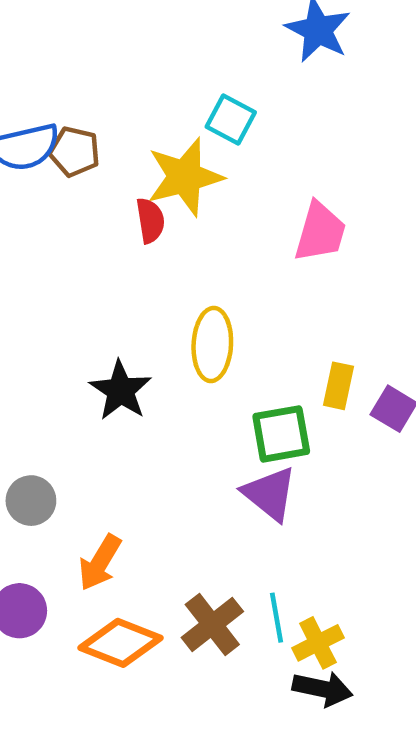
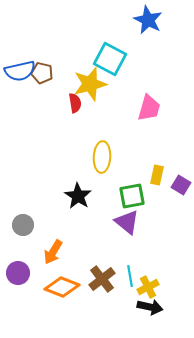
cyan square: (231, 119) -> (110, 59), size x1.5
black star: (120, 390) -> (78, 196), moved

